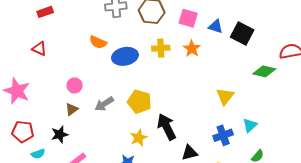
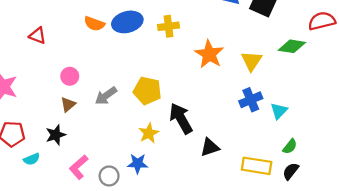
red triangle: (39, 49) -> (38, 36), moved
orange star: (192, 49) -> (209, 54), moved, size x1.4
blue ellipse: (125, 56) -> (127, 22), moved
yellow triangle: (225, 96) -> (252, 61), moved
blue cross: (223, 135) -> (251, 100), moved

